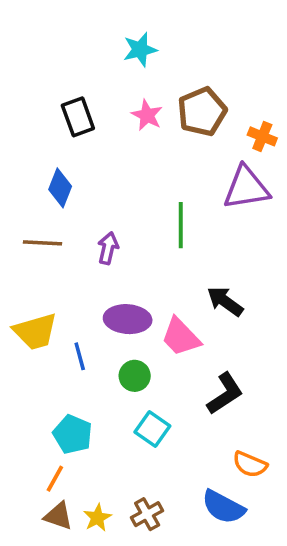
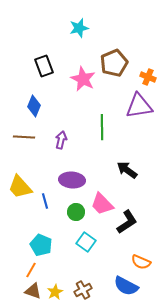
pink star: (147, 115) -> (83, 79), moved, size x1.4
yellow trapezoid: (35, 332) -> (20, 187), turned 64
pink trapezoid: (181, 337) -> (102, 204), moved

